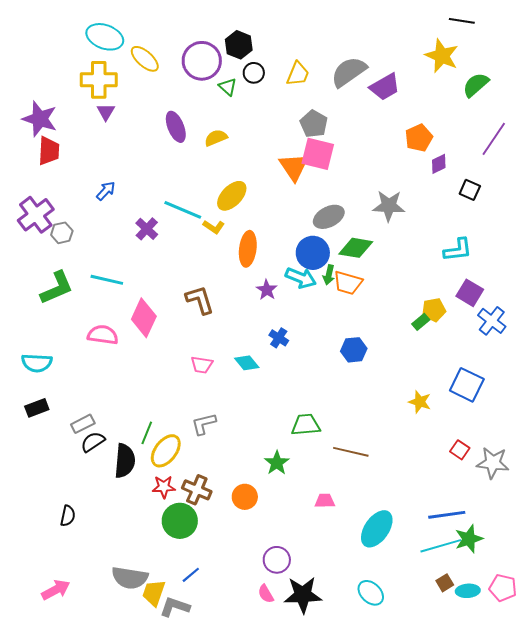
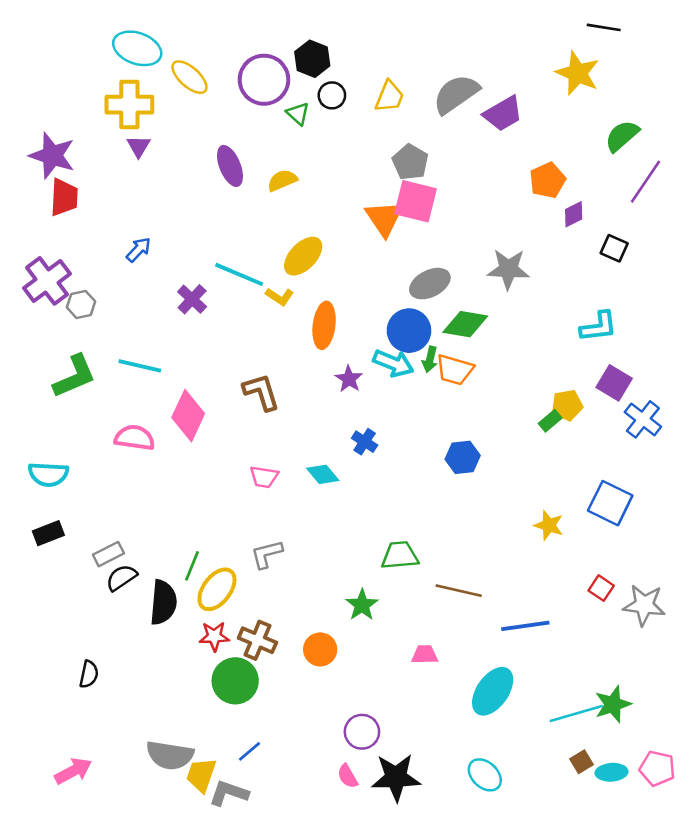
green semicircle: (476, 85) -> (622, 136), moved
blue line: (447, 515) -> (525, 626), moved

